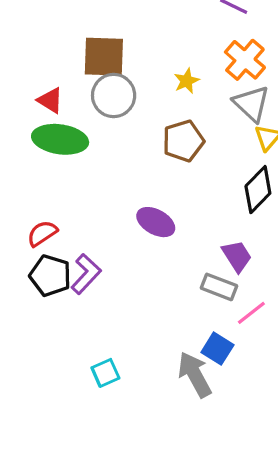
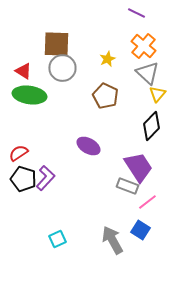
brown pentagon: (183, 141) -> (105, 96), turned -30
purple trapezoid: (237, 256) -> (138, 167), size x1.5
blue square: (217, 349) -> (140, 230), moved

